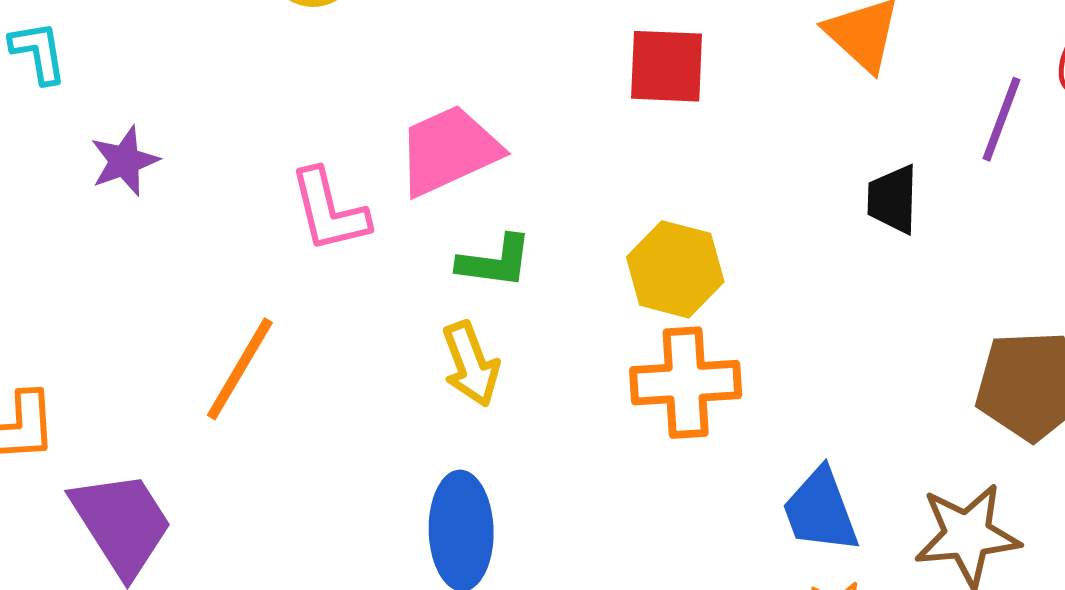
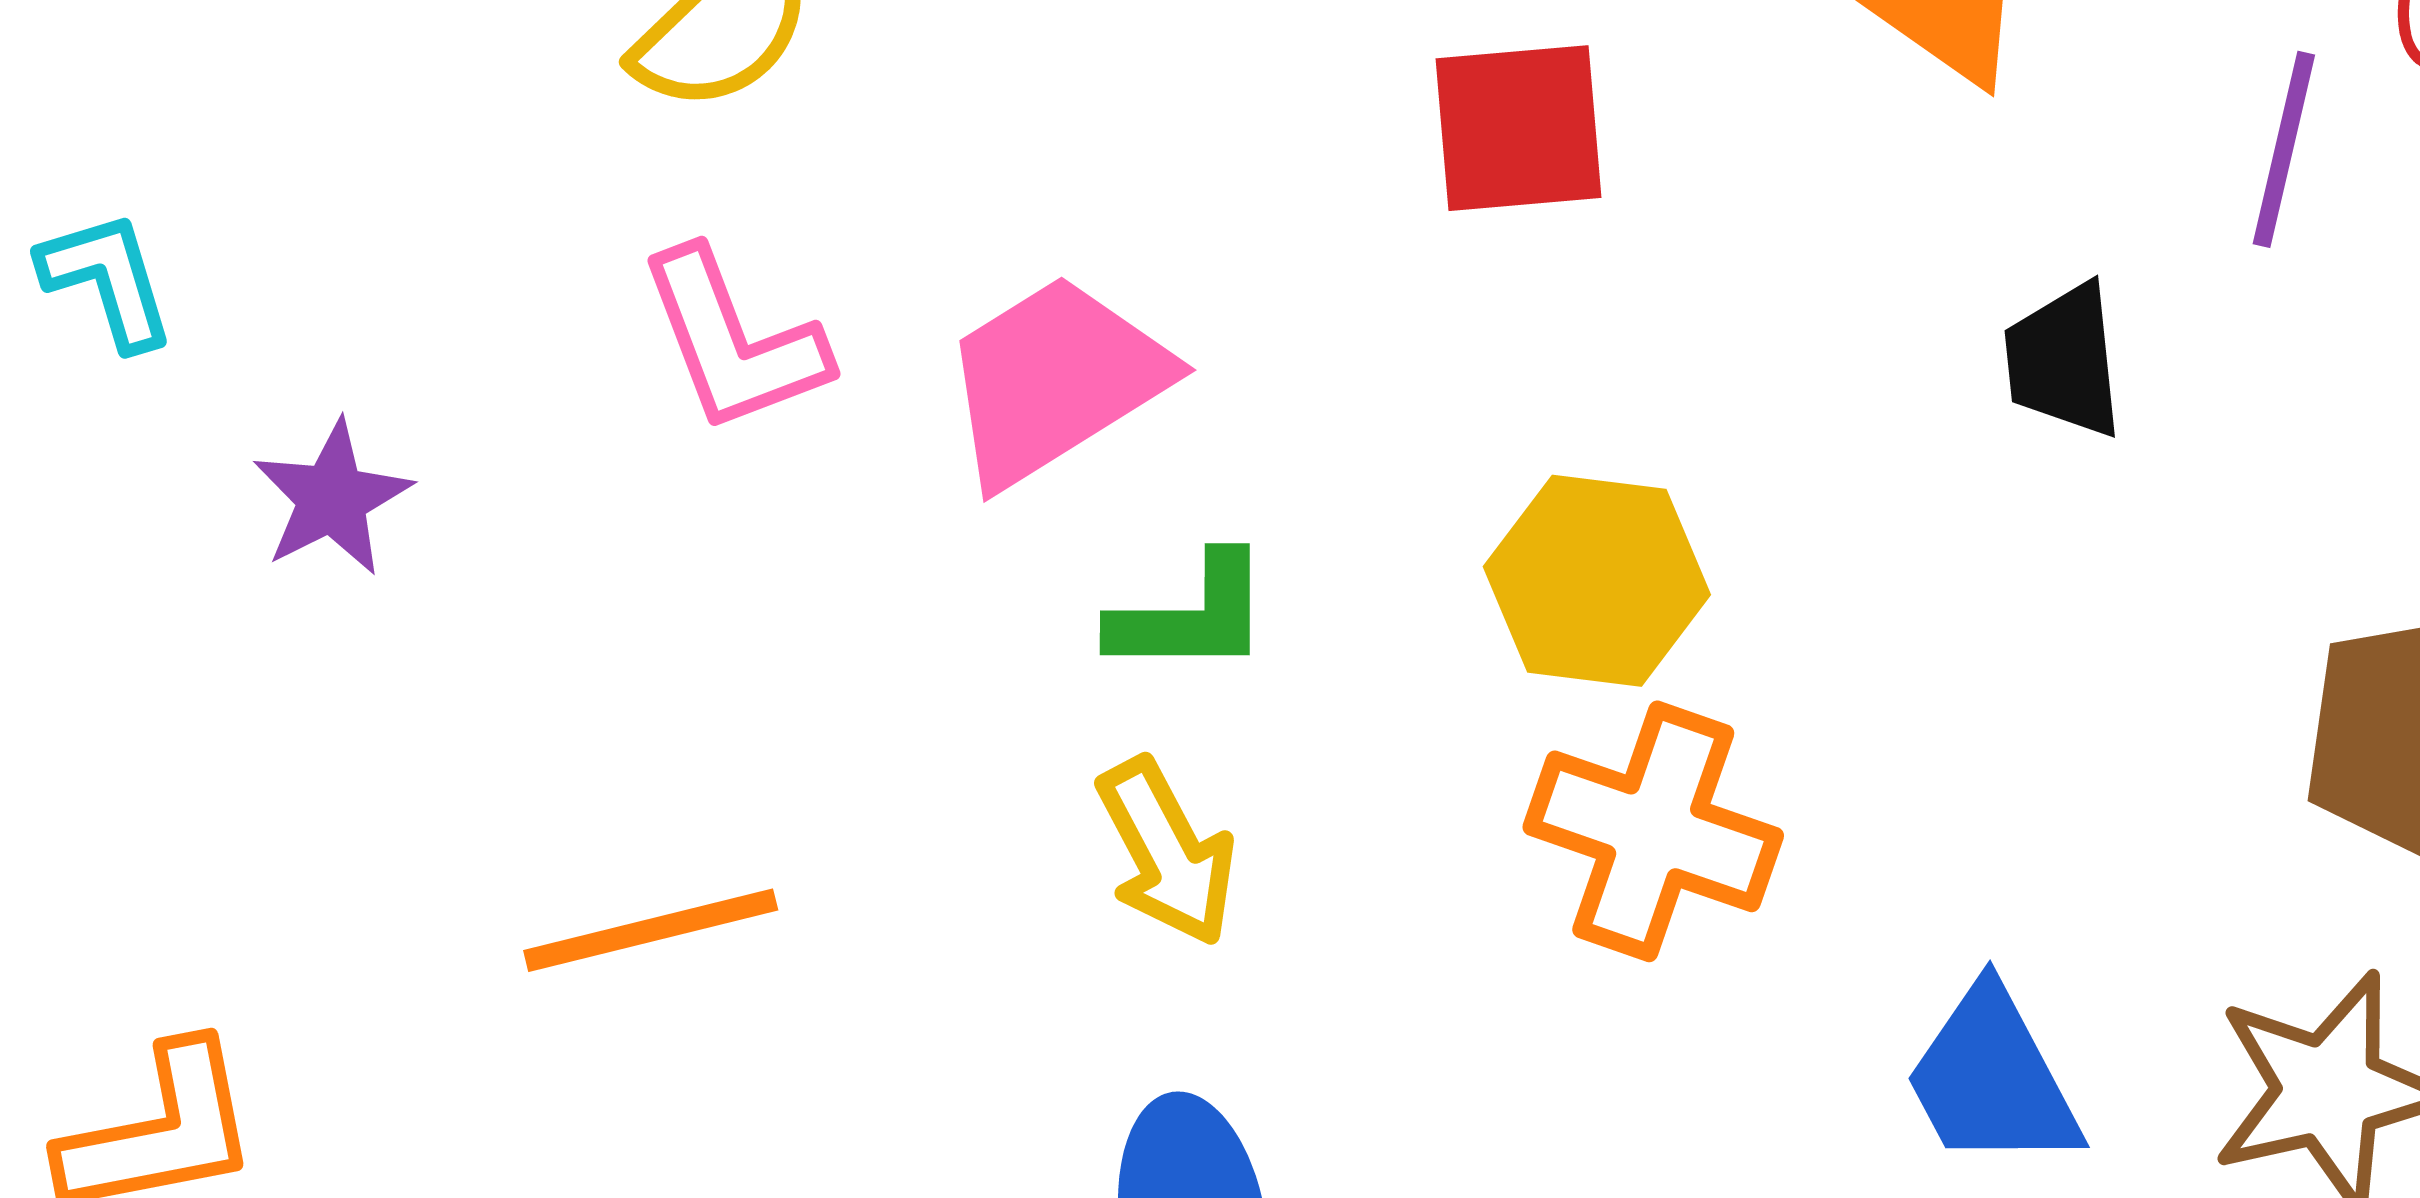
pink L-shape: (329, 210) -> (733, 341), moved
orange line: (240, 369) -> (651, 930), turned 53
orange cross: (686, 383) -> (1653, 831), turned 30

